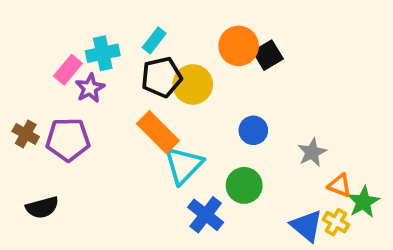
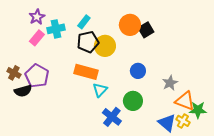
purple star: (90, 88) -> (37, 17), moved
orange rectangle: (158, 132) -> (86, 72), turned -30
purple pentagon: (68, 140) -> (37, 76), turned 30
cyan triangle: (184, 165) -> (100, 90), size x0.7
orange triangle: (340, 185) -> (185, 101), size x1.5
green star: (363, 202) -> (198, 110), turned 30
black semicircle: (42, 207) -> (23, 91), moved

